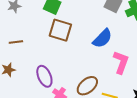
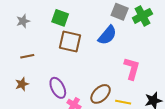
blue semicircle: (102, 38) -> (107, 35), moved

